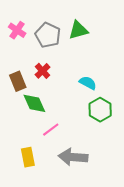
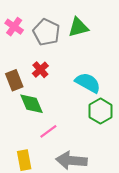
cyan semicircle: (88, 83) -> (88, 83), size x1.4

